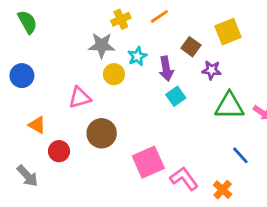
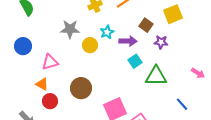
gray star: (102, 45) -> (70, 29), moved
purple arrow: (166, 69) -> (128, 41), turned -78
pink triangle: (80, 98) -> (50, 62), moved
green triangle: (229, 106) -> (156, 76), moved
orange triangle: (37, 125) -> (42, 84), moved

